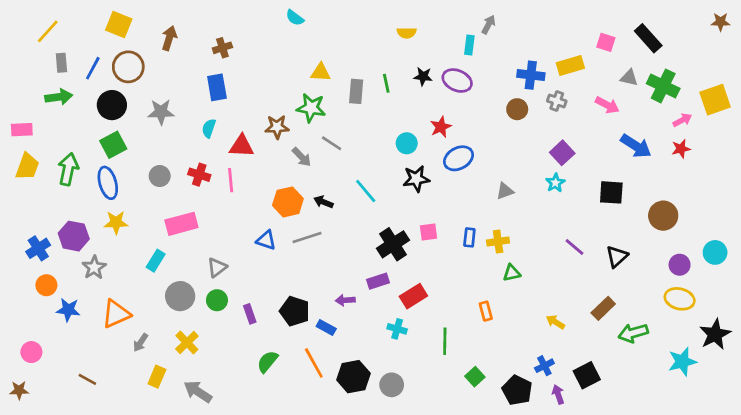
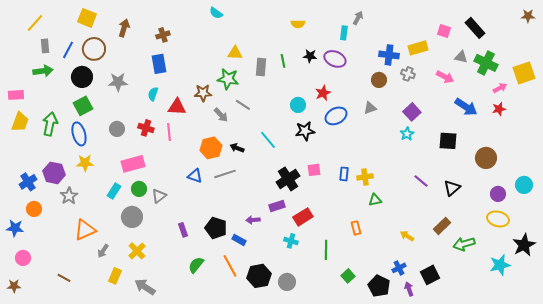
gray triangle: (505, 191) -> (370, 108), moved
green circle: (217, 300) -> (139, 189), moved
blue star: (68, 310) -> (15, 228), moved

